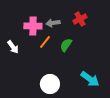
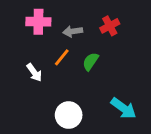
pink cross: (33, 26) -> (38, 22), moved
white arrow: (13, 47) -> (34, 72), moved

